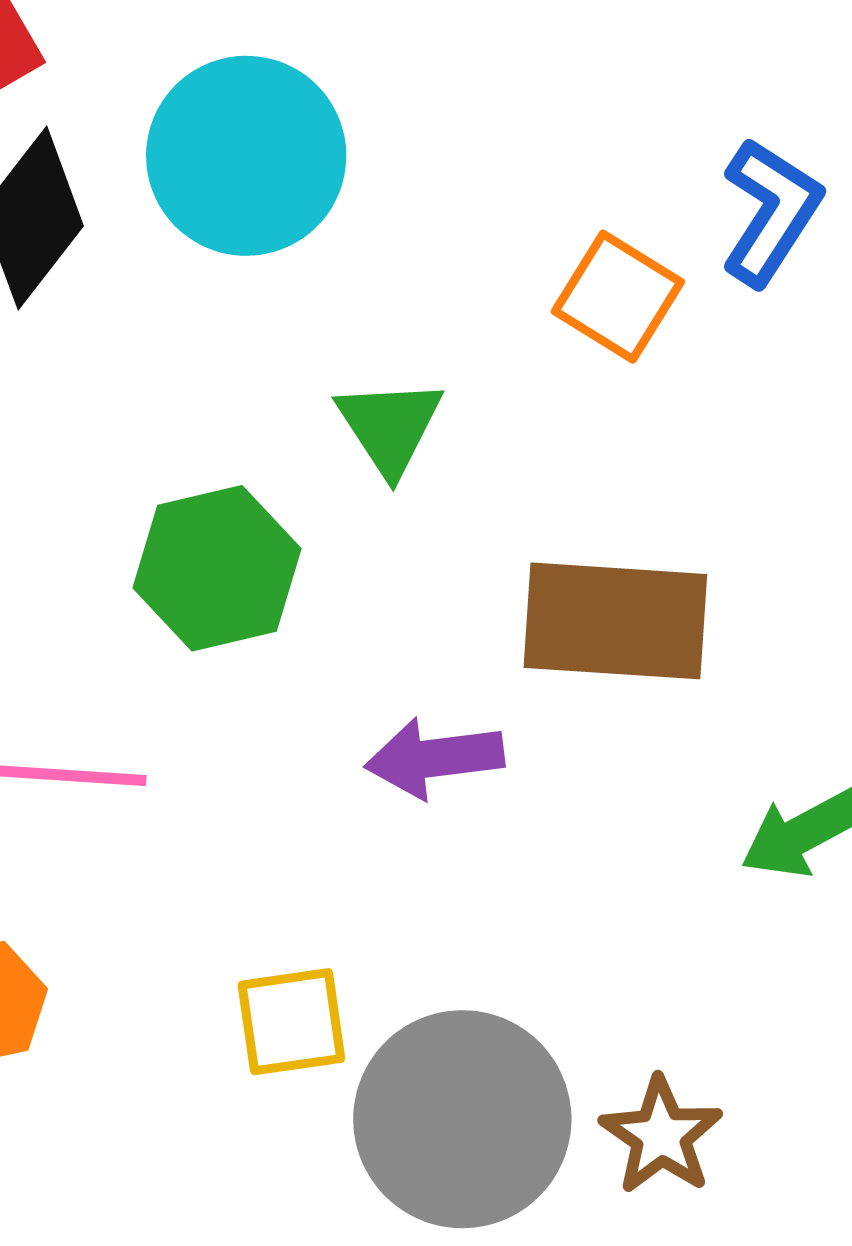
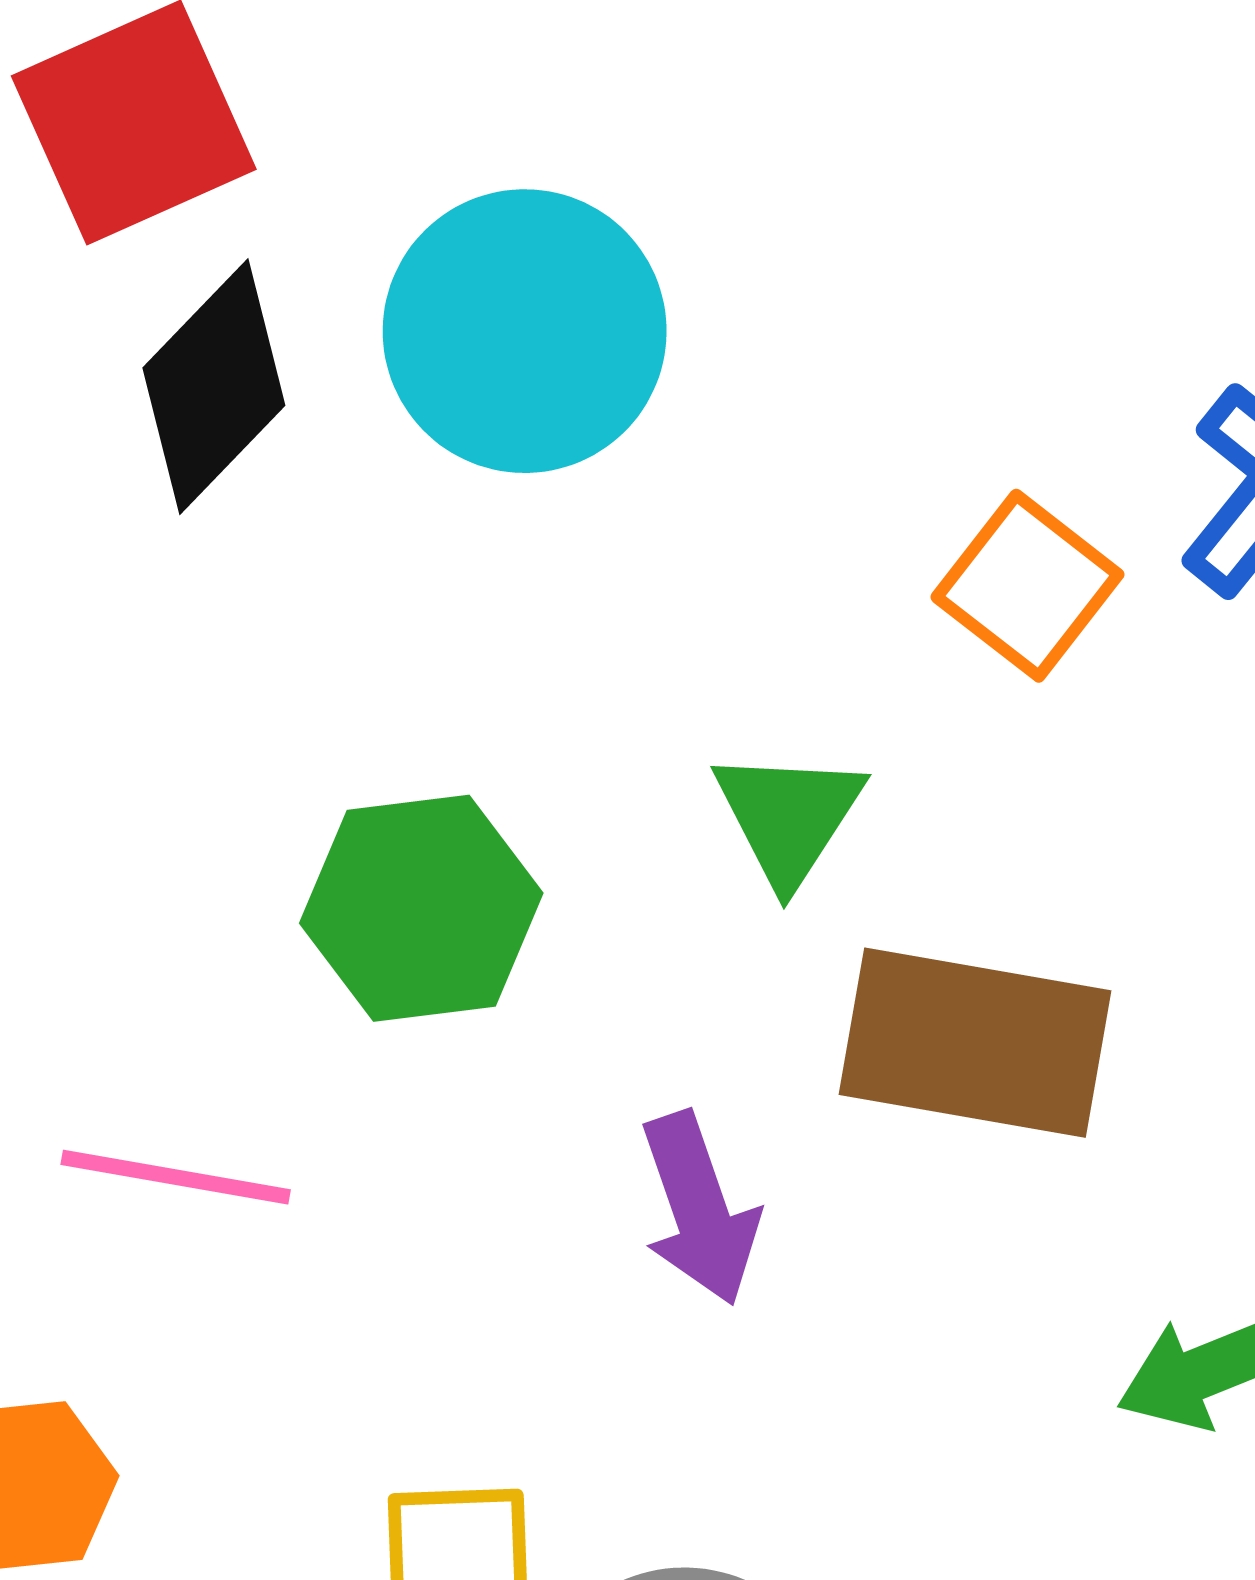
green triangle: (390, 426) -> (789, 817), moved
purple arrow: (434, 758) -> (699, 1209), turned -108

